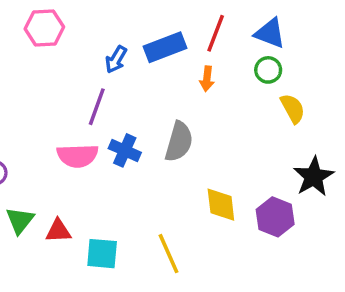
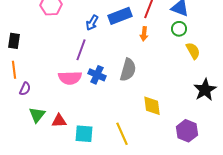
purple hexagon: (275, 217) -> (187, 131), moved

